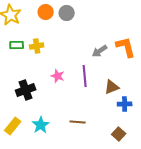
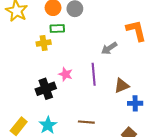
green rectangle: (17, 45) -> (57, 28), moved
orange L-shape: (126, 47) -> (136, 31), moved
black cross: (26, 90) -> (46, 89), moved

